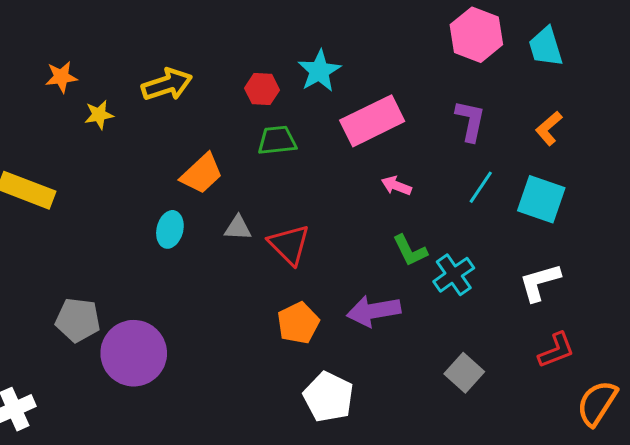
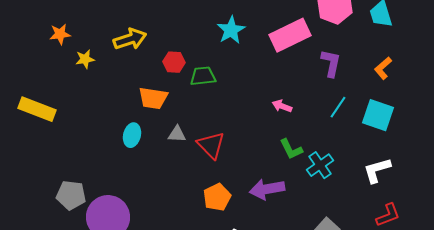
red hexagon: (262, 89) -> (174, 62), moved
pink rectangle: (372, 121) -> (290, 35), moved
orange trapezoid: (202, 174) -> (153, 98), turned 52

